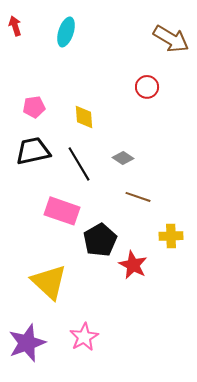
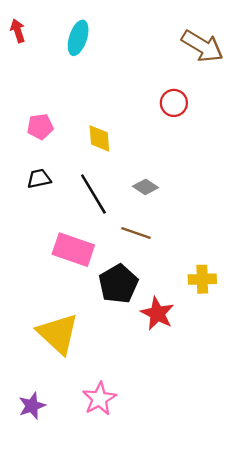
black trapezoid: (33, 151) -> (39, 179), size x0.6
brown line: (138, 197) -> (136, 233), moved
purple star: (27, 343) -> (32, 406), size x0.6

